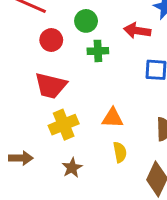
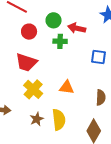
red arrow: (137, 31) -> (77, 28), moved
yellow cross: (64, 125) -> (33, 89), turned -30
yellow semicircle: (120, 152) -> (59, 120), moved, size x1.5

